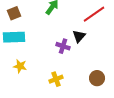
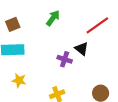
black triangle: (79, 36) -> (82, 49), turned -32

